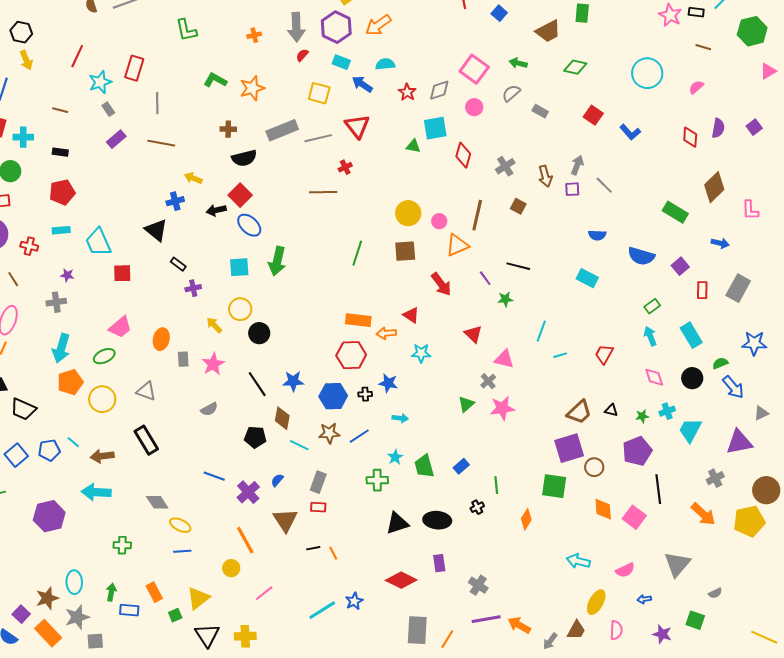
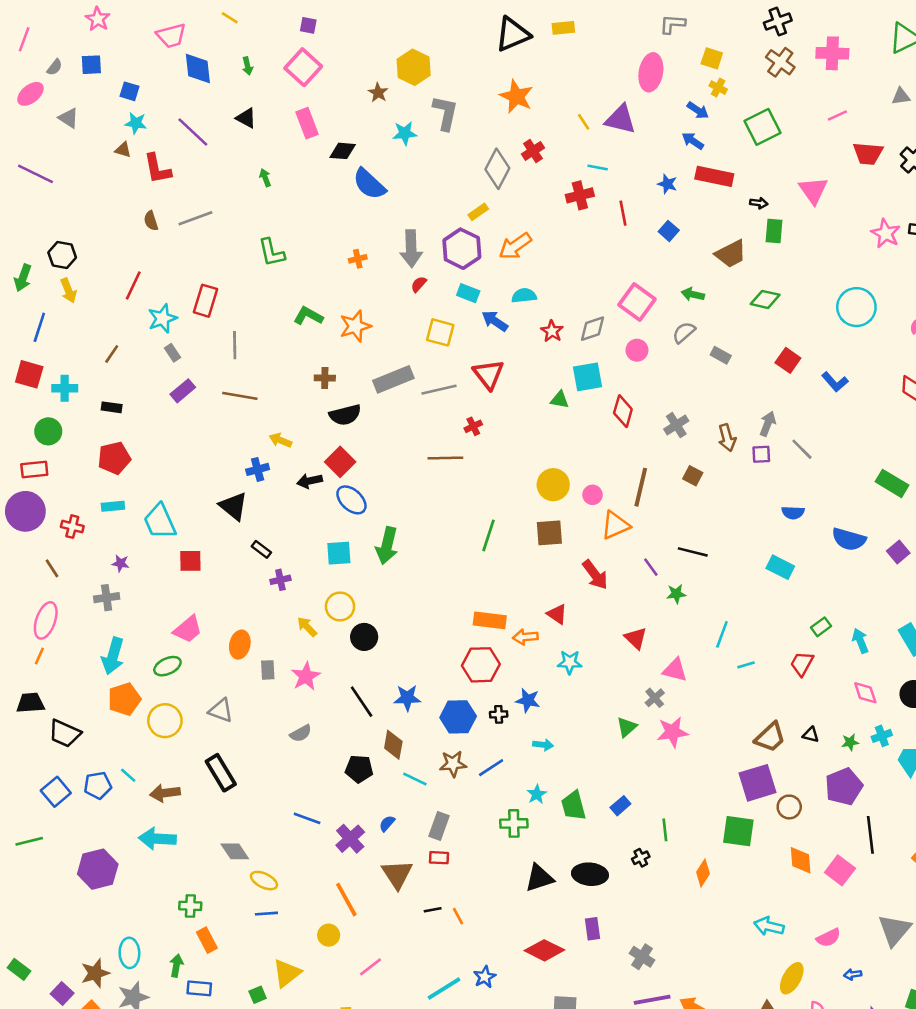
brown line: (60, 110) -> (112, 354), turned -70
green rectangle: (652, 306) -> (821, 627), moved
orange rectangle: (154, 592) -> (207, 940), moved

